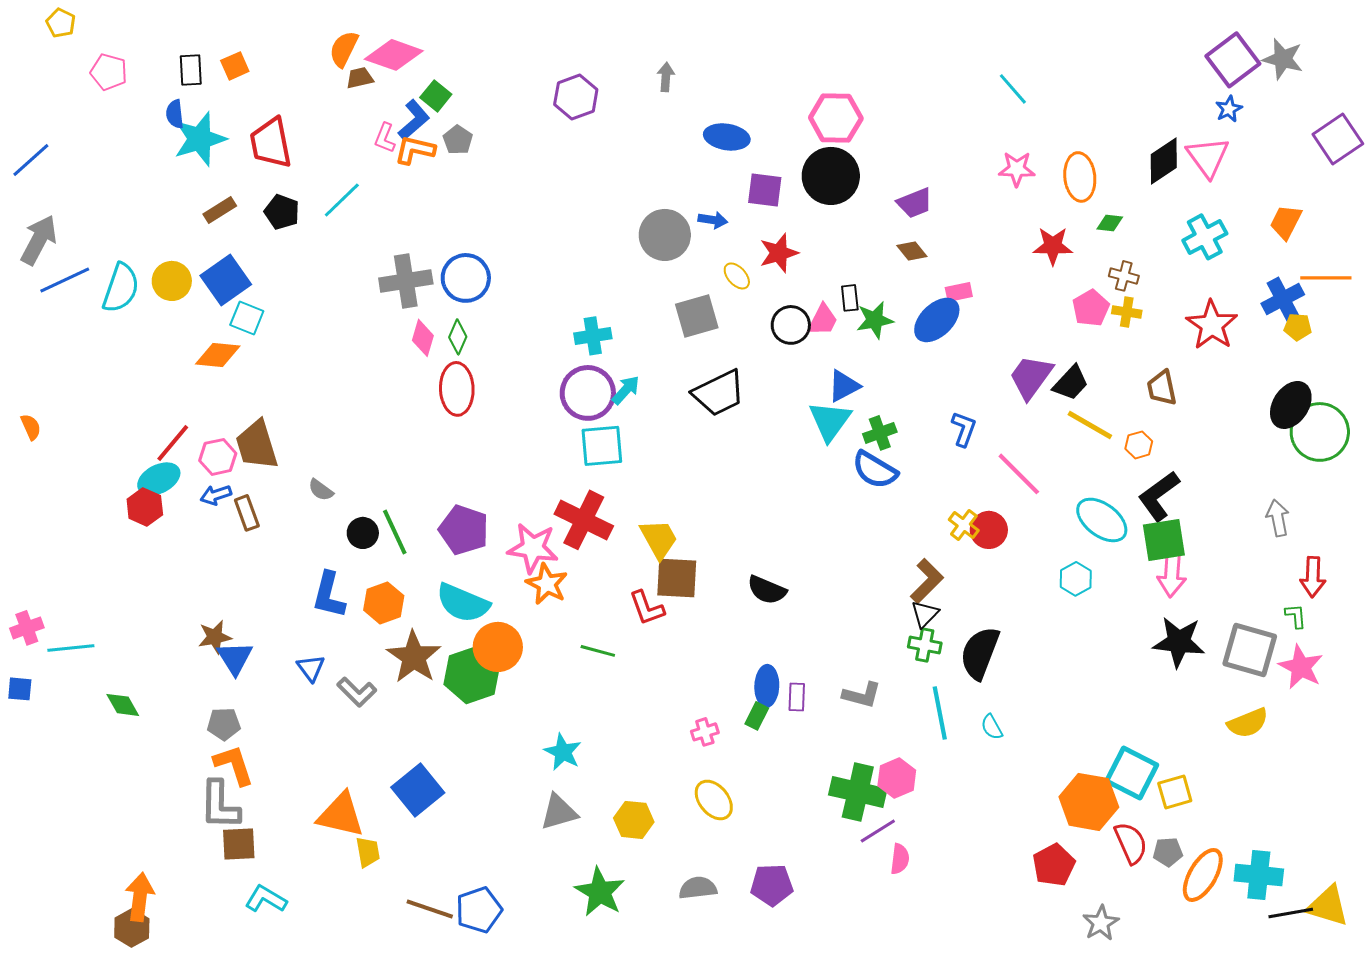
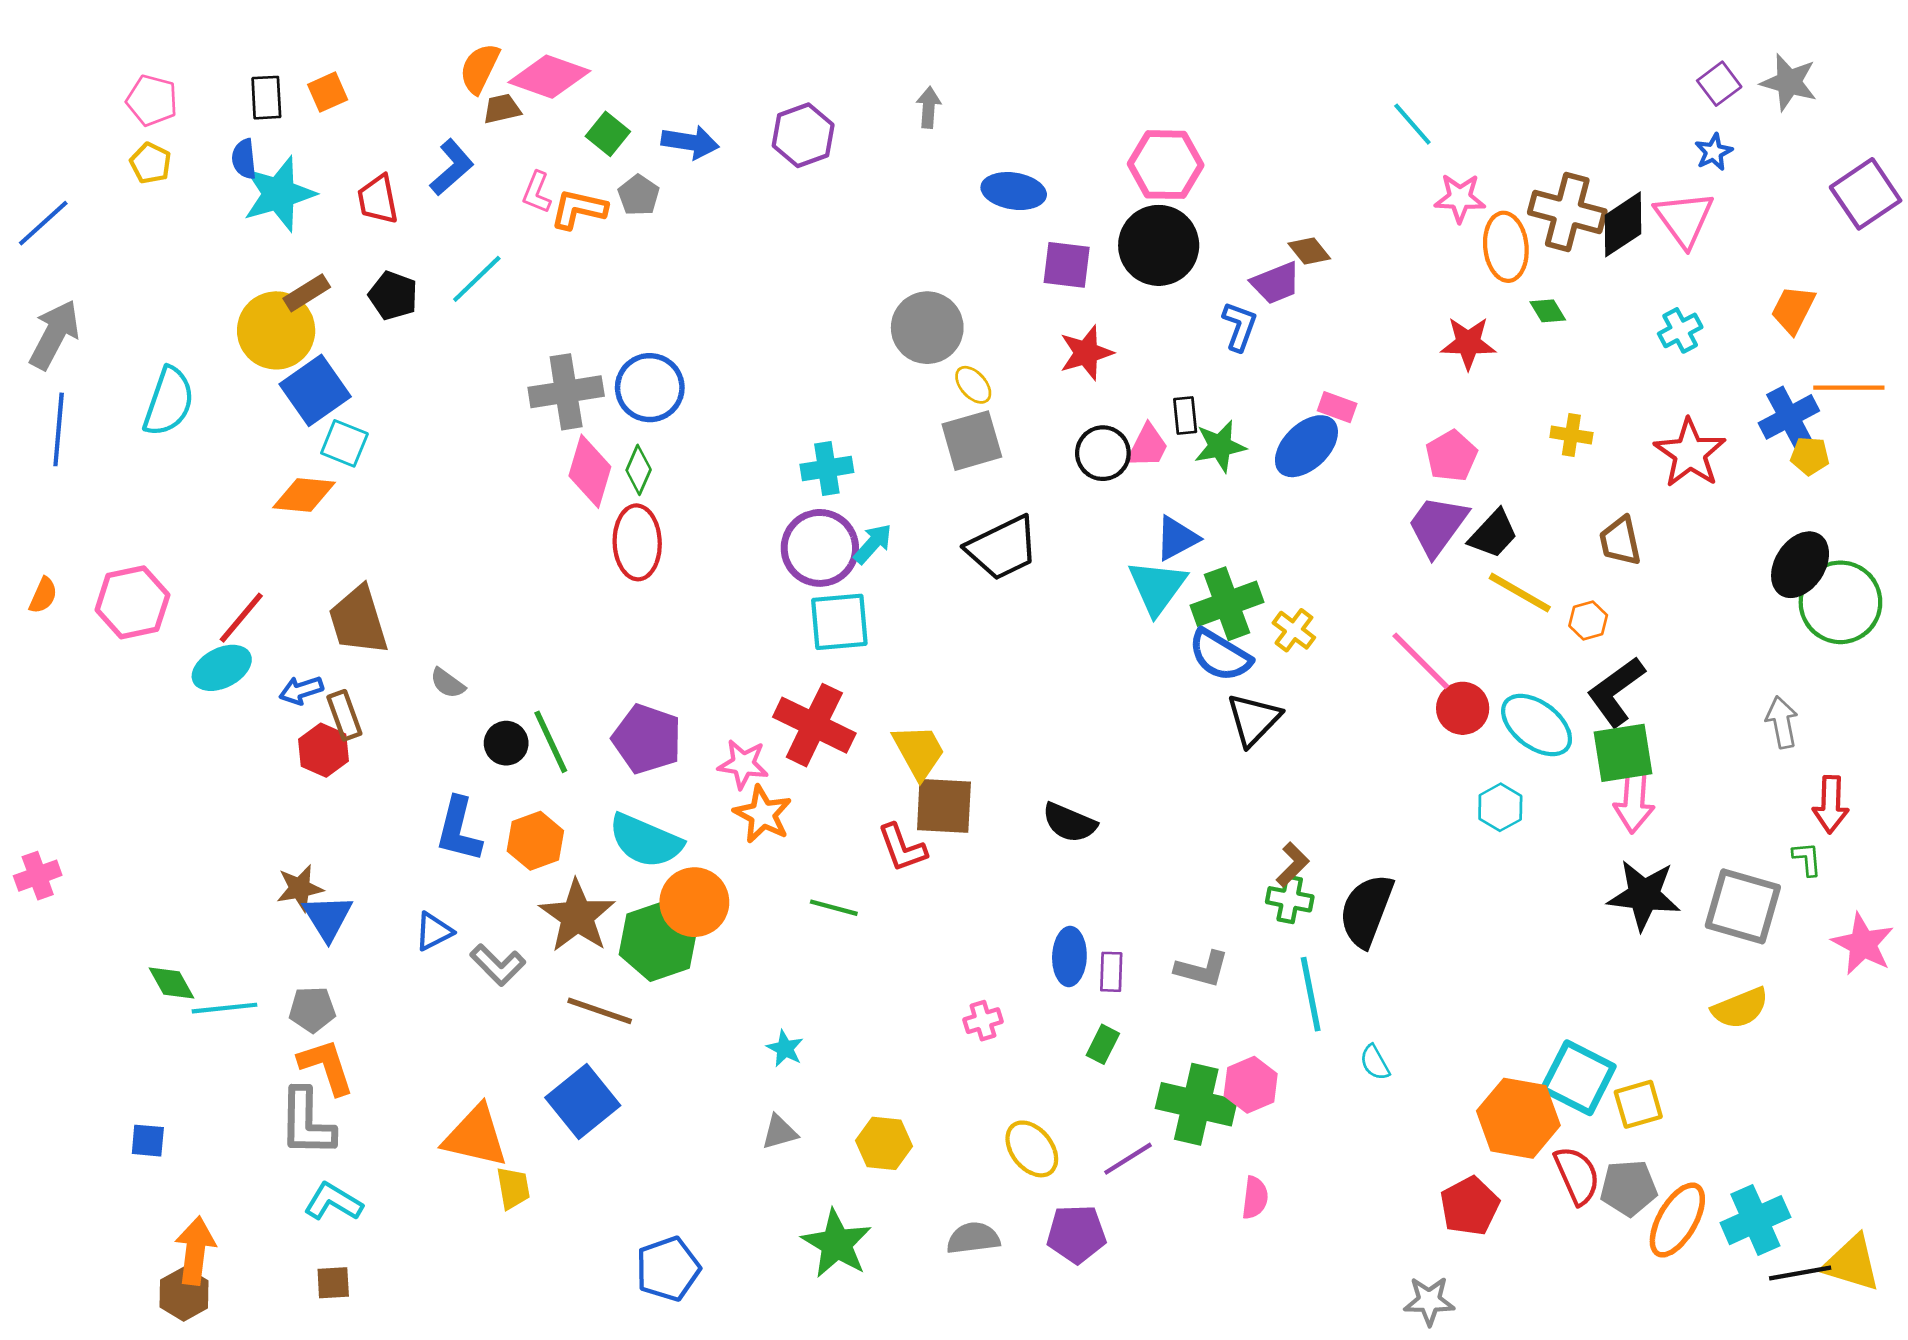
yellow pentagon: (61, 23) -> (151, 163), moved
purple square: (1233, 60) -> (1719, 84), size x0.6
blue L-shape: (414, 120) -> (452, 167), moved
red trapezoid: (271, 143) -> (378, 199), size x0.7
pink star: (1017, 169) -> (1460, 198), moved
blue arrow: (713, 220) -> (690, 142), moved, size x1.4
green diamond: (1110, 223) -> (1548, 311), turned 52
cyan cross: (1205, 237) -> (1680, 330), size x0.7
brown diamond: (912, 251) -> (1309, 251), moved
yellow ellipse: (737, 276) -> (973, 385), moved
brown cross: (1124, 276) -> (1567, 212), moved, size x1.8
blue line: (65, 280) -> (59, 429), moved, turned -60
yellow circle: (172, 281) -> (276, 330), moved, size x1.4
pink rectangle: (959, 292) -> (1337, 407), turned 32
pink pentagon: (1091, 308) -> (1451, 456), moved
pink diamond: (423, 338) -> (590, 471), size x1.4
orange semicircle: (31, 427) -> (43, 595), turned 48
blue L-shape: (964, 429) -> (1240, 326), moved
green cross: (880, 433) -> (1227, 604), size x1.5
pink hexagon: (218, 457) -> (132, 602), moved, size x1.4
red hexagon: (145, 507) -> (323, 750), moved
yellow cross: (964, 525) -> (1294, 630), moved
red circle: (989, 530) -> (1463, 708), moved
pink star: (533, 548) -> (743, 764), size x0.7
brown L-shape: (927, 581) -> (1293, 864), moved, size x0.7
black triangle: (925, 614) -> (1253, 719), moved, size x1.4
cyan line: (71, 648) -> (224, 1008), moved
pink star: (1301, 667) -> (1863, 944), moved
blue triangle: (311, 668) -> (434, 931), turned 40
blue square: (20, 689) -> (148, 1141), moved
green rectangle: (757, 716) -> (1103, 1044), moved
cyan semicircle: (992, 727) -> (1375, 1062), moved
cyan star: (563, 752) -> (785, 1049), size x0.7
yellow ellipse: (714, 800) -> (1032, 1149), moved
gray triangle: (559, 812) -> (779, 1132), size x0.7
purple line: (878, 831) -> (1128, 1159), moved
brown square: (239, 844) -> (333, 1283), moved, size x0.7
gray pentagon: (1168, 852) -> (1629, 1188), size x1.4
cyan cross: (1259, 875) -> (1755, 1220), turned -30
cyan L-shape: (266, 899) -> (333, 1202), moved
brown line: (430, 909) -> (600, 1011), moved
gray star: (1101, 923) -> (1429, 1301), moved, turned 30

